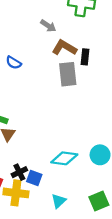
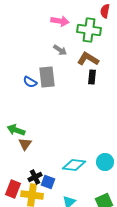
brown L-shape: (64, 48) -> (88, 59), moved
gray rectangle: (68, 74) -> (47, 77), moved

